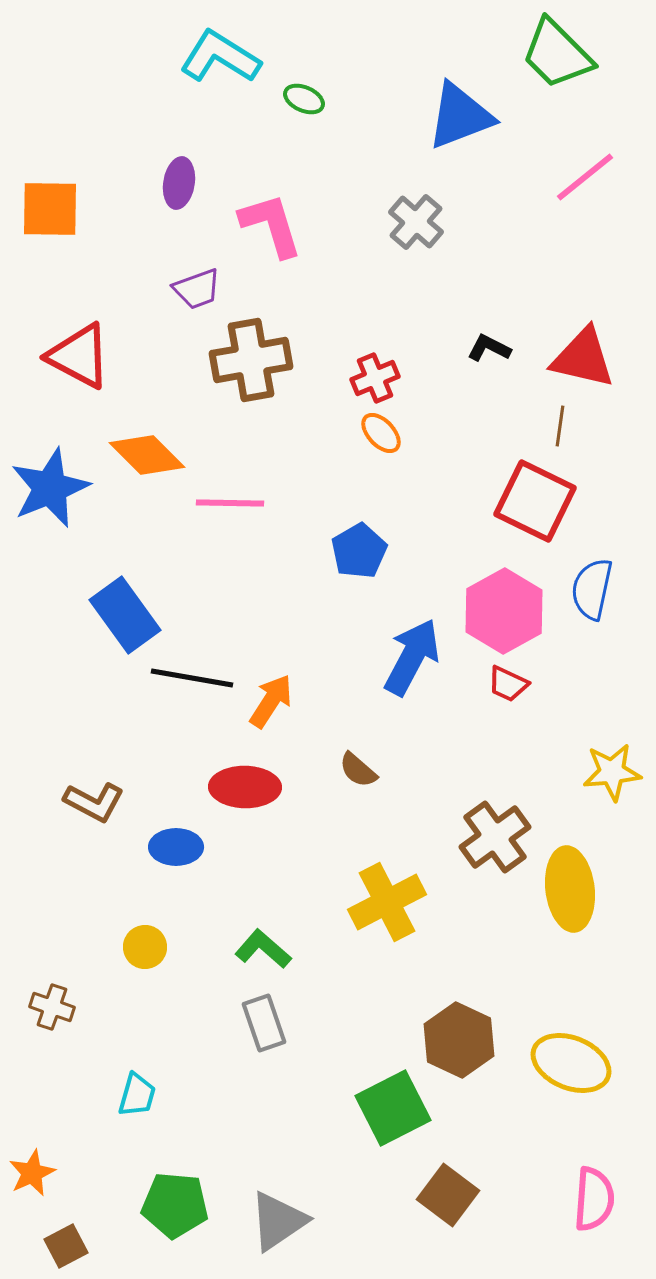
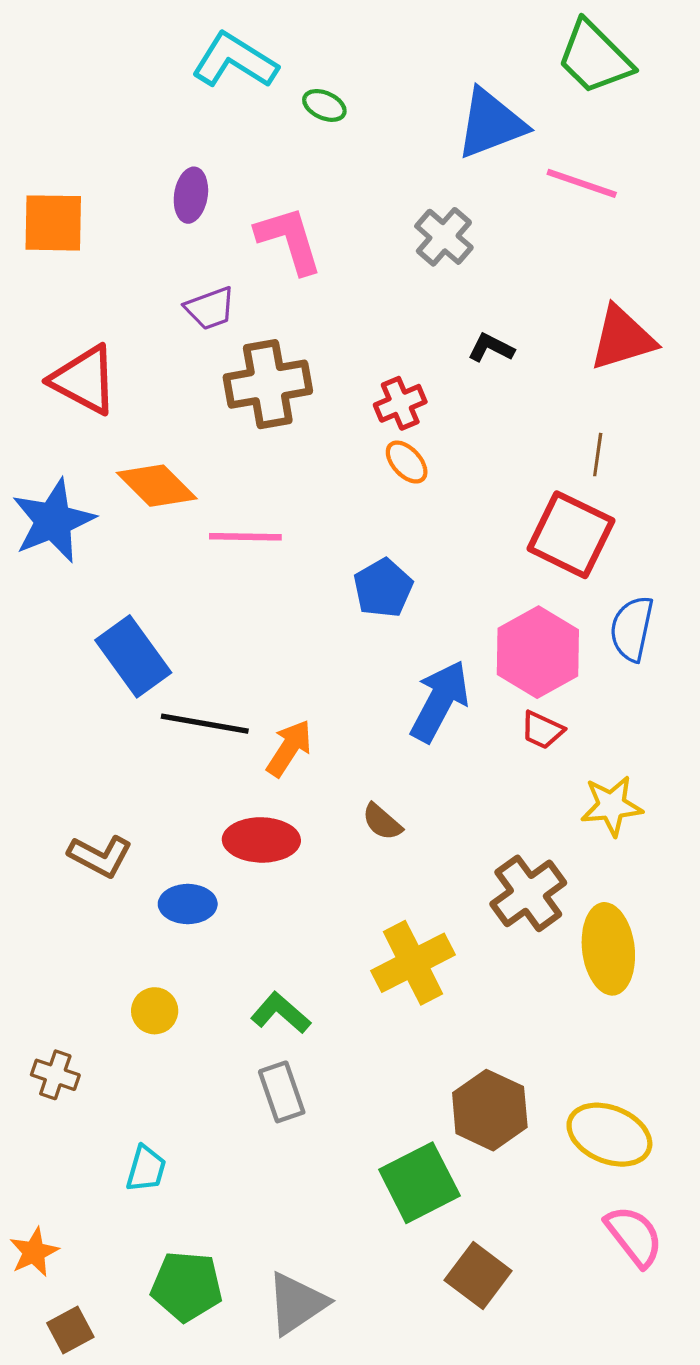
pink line: (585, 177) -> (582, 183), moved, turned 58
black L-shape: (489, 348) -> (491, 348), moved
red triangle: (583, 358) -> (622, 338), moved, turned -30
yellow star: (612, 772) -> (612, 806), moved
pink semicircle: (594, 1199) -> (634, 1236), moved, turned -42

